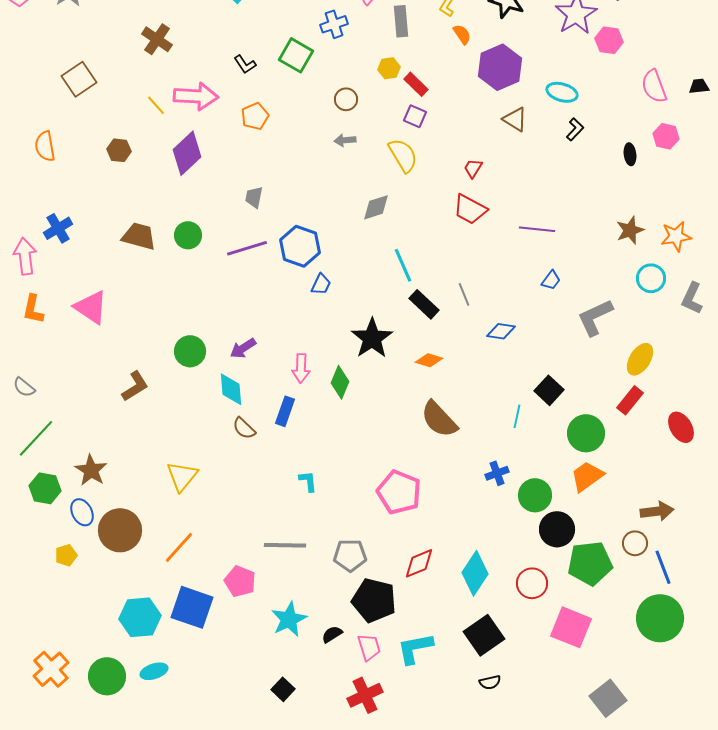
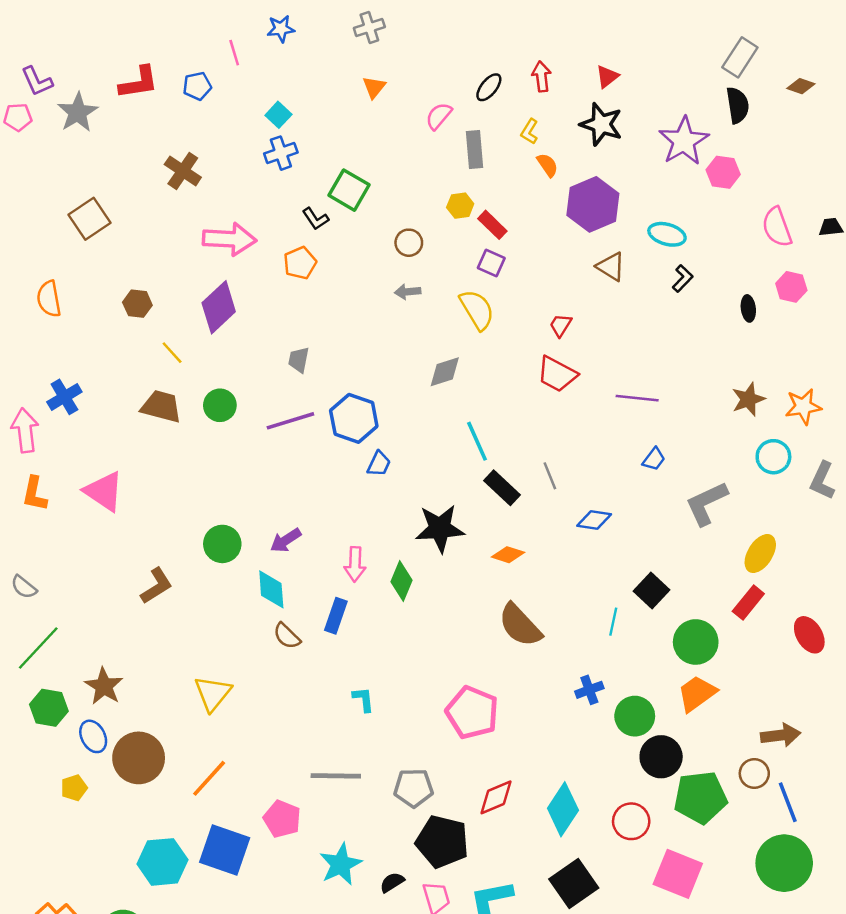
blue cross: (334, 24) -> (281, 153), moved
black L-shape: (245, 64) -> (316, 219), moved
yellow line: (156, 105) -> (172, 353), moved
black star: (372, 338) -> (440, 528), turned 30

